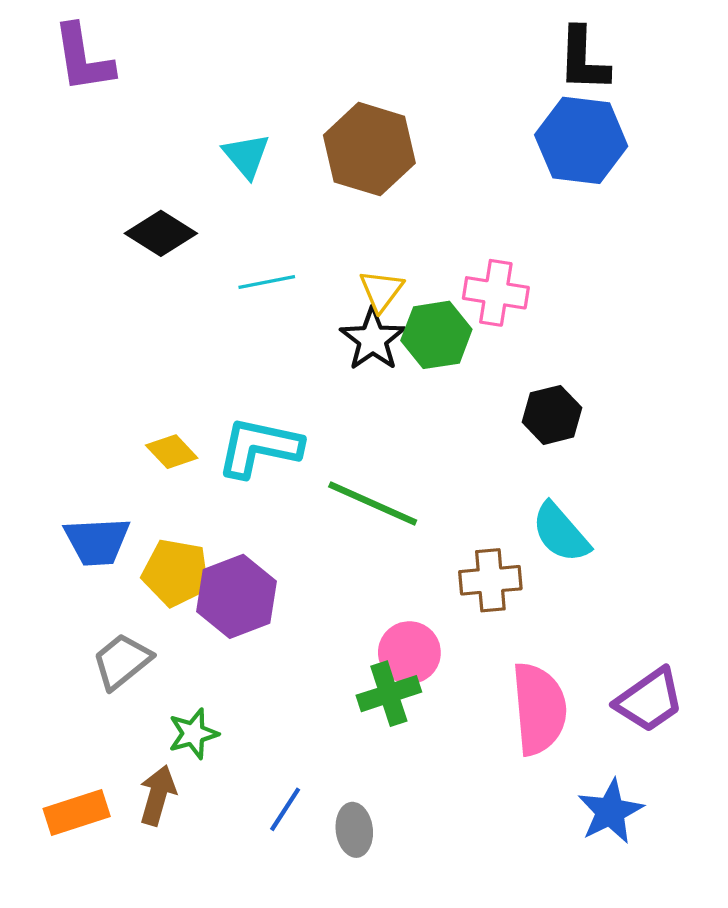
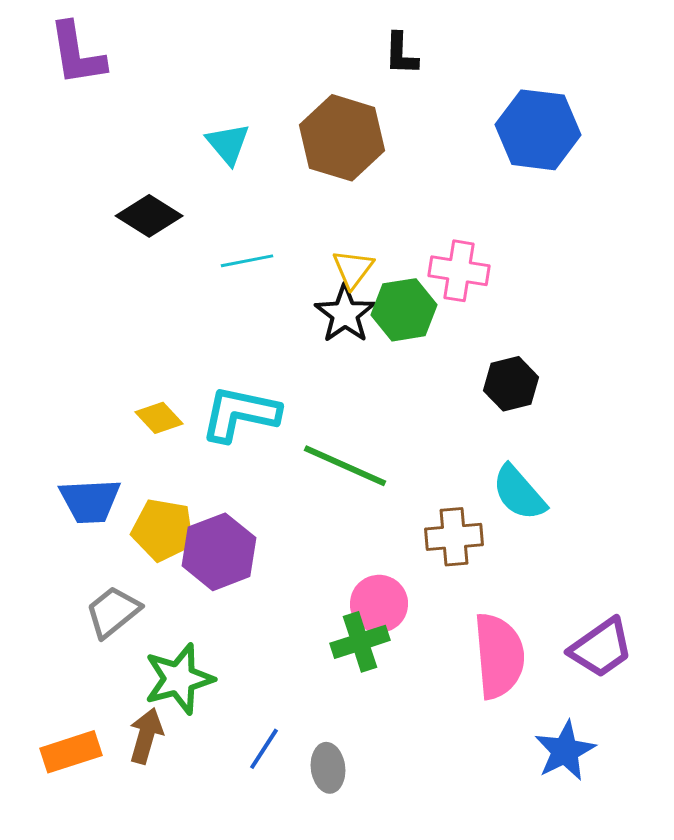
black L-shape: (583, 59) -> (401, 54), moved, size x0.7
green star: (193, 734) -> (179, 679), size x1.5

